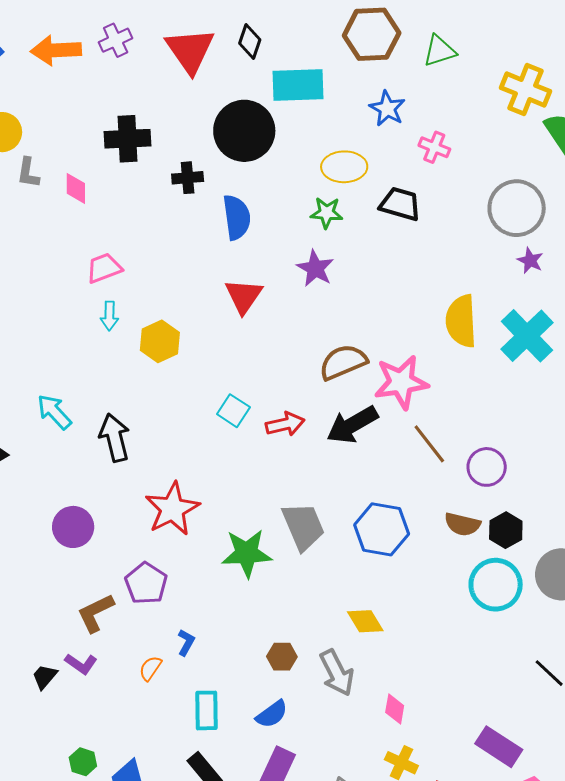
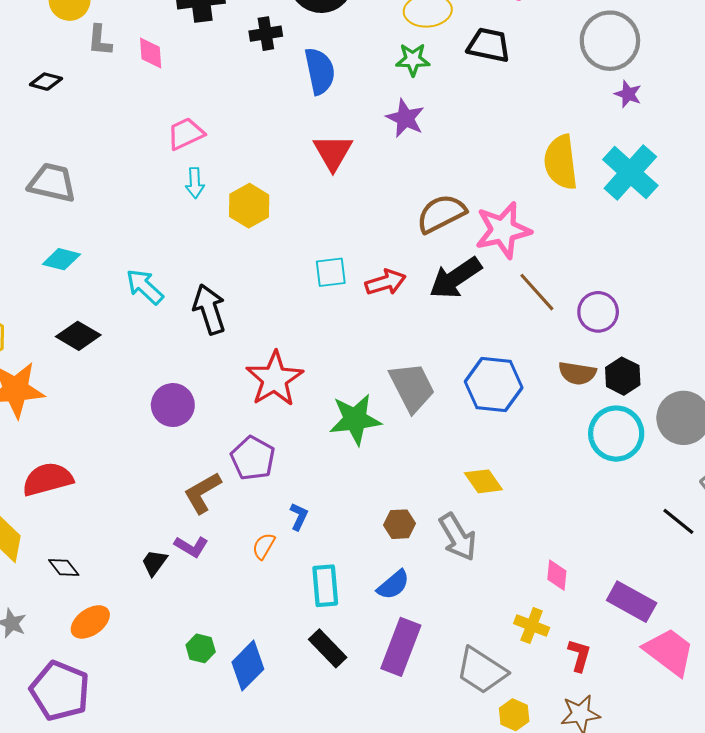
cyan square: (233, 411) -> (331, 272), turned -36
pink diamond: (395, 709) -> (557, 575), moved

